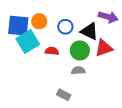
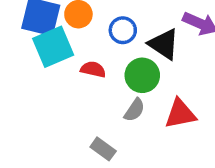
red triangle: (104, 48) -> (180, 114), moved
gray semicircle: (78, 71) -> (135, 110), turned 120

